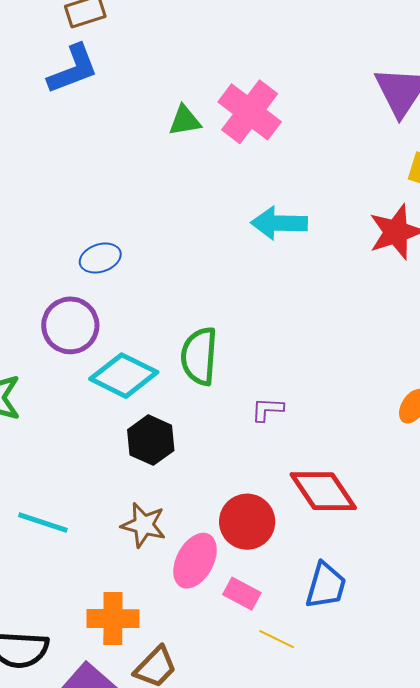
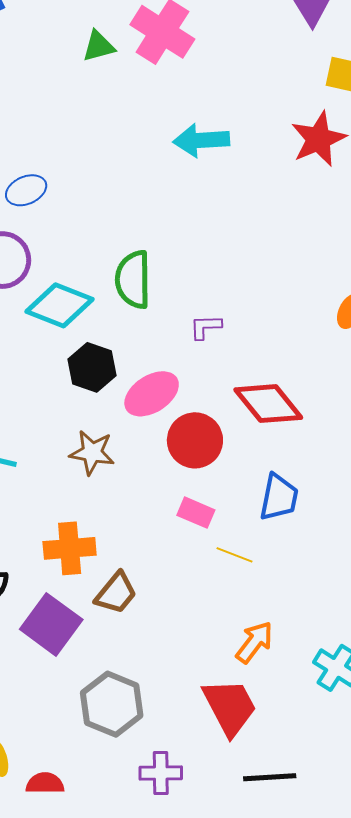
pink ellipse: (195, 561) -> (152, 394), moved, turned 34

